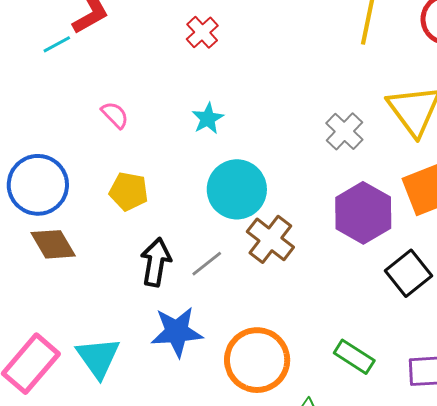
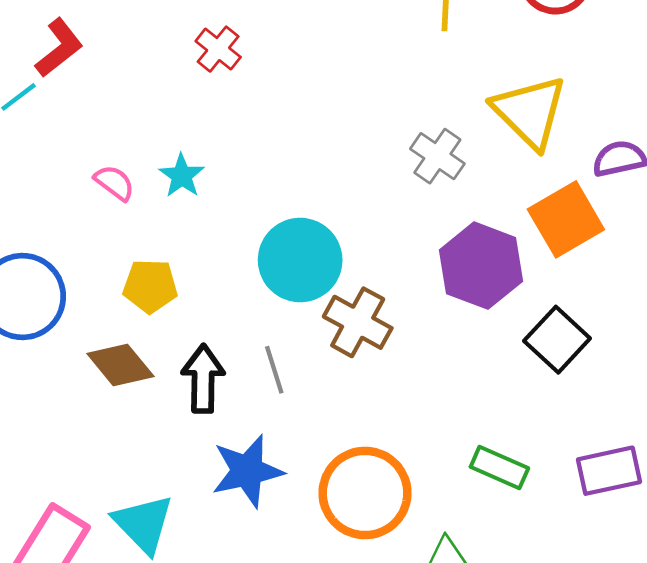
cyan star: (208, 119) -> (182, 176), moved
brown diamond: (53, 244) -> (120, 365), moved
gray line: (207, 264) -> (274, 370), turned -60

